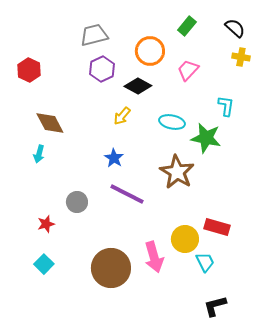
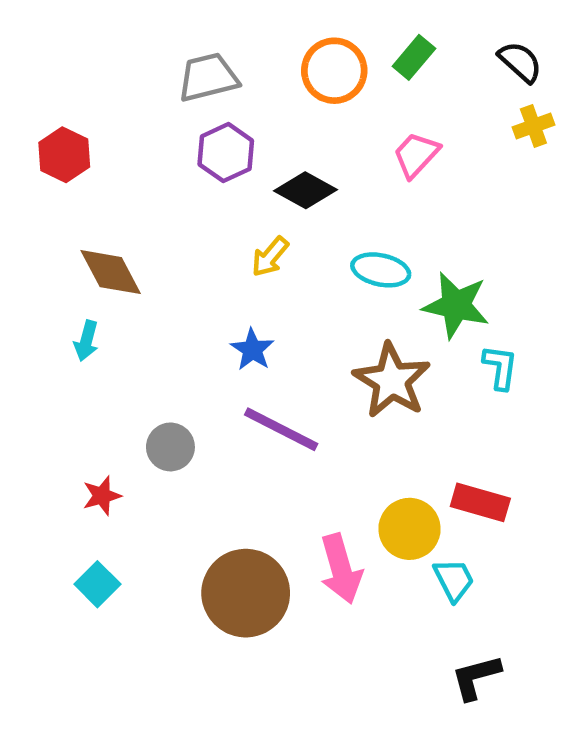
orange circle: (150, 51) -> (334, 71), moved
yellow cross: (241, 57) -> (533, 126), turned -30
cyan L-shape: (226, 106) -> (500, 367), moved

